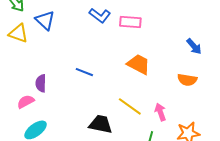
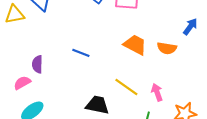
yellow triangle: (18, 33) -> (15, 15), turned -30
blue arrow: (194, 46) -> (190, 27), turned -102
orange semicircle: (187, 80) -> (167, 48), moved

